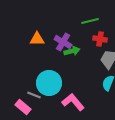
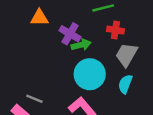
orange triangle: (37, 39) -> (39, 18), moved
cyan circle: (49, 83) -> (90, 74), moved

